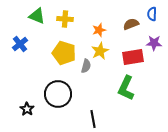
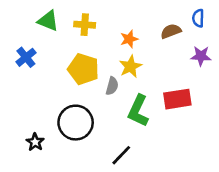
red rectangle: (133, 57) -> (177, 99), moved
green L-shape: (126, 88) -> (138, 111), moved
black line: (93, 119) -> (121, 155), turned 54

